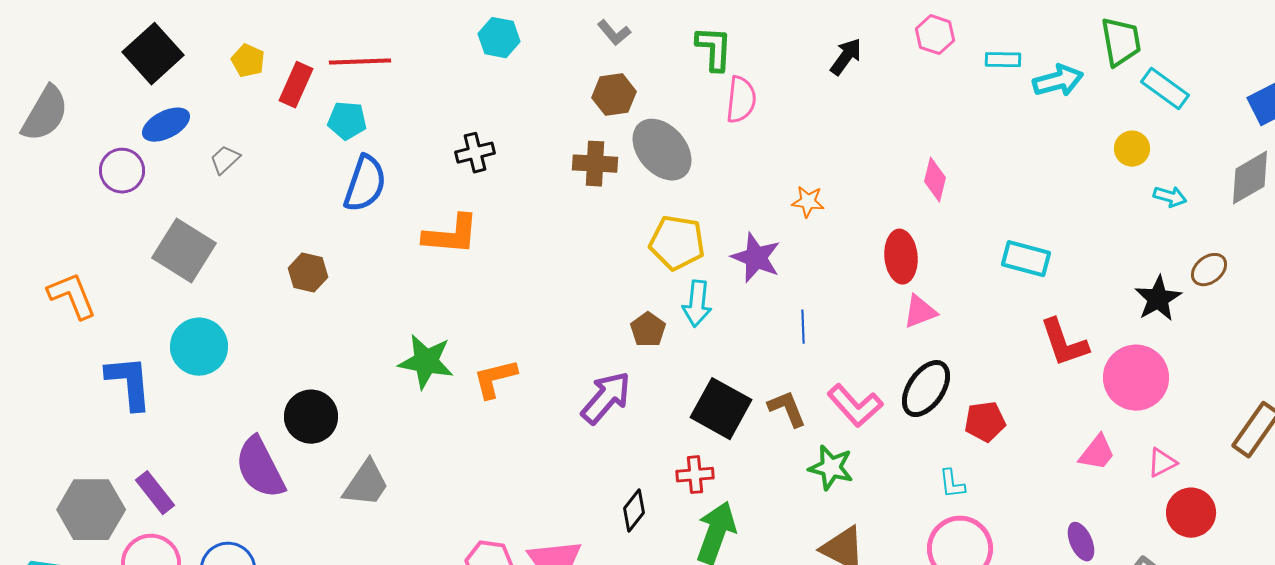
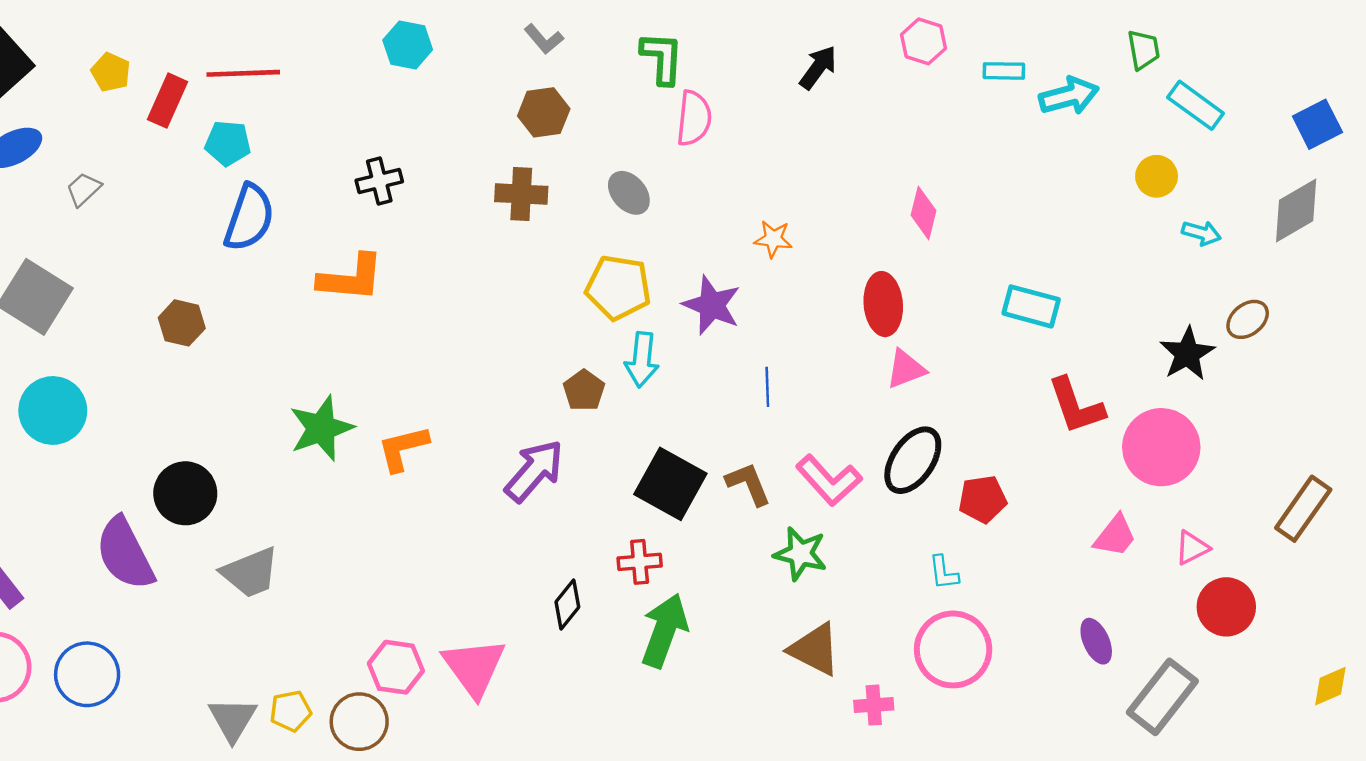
green trapezoid: (1121, 42) -> (1144, 50), size x0.7
gray ellipse: (662, 150) -> (629, 193), moved, size x0.6
green star: (426, 362) -> (321, 428), turned -30
gray trapezoid: (366, 484) -> (250, 573), turned 34

